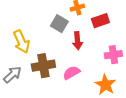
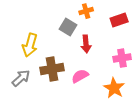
red rectangle: (100, 21) -> (119, 20), moved
yellow arrow: (21, 42) -> (30, 45), turned 40

